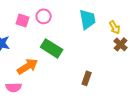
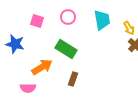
pink circle: (44, 16) -> (68, 17), moved
brown rectangle: (87, 78) -> (73, 79), moved

